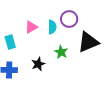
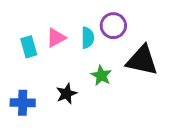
cyan rectangle: (10, 42) -> (29, 47), moved
black triangle: (88, 42) -> (142, 60), turned 35

